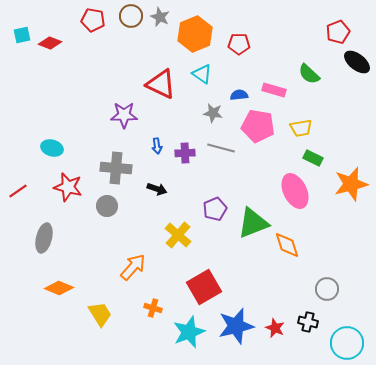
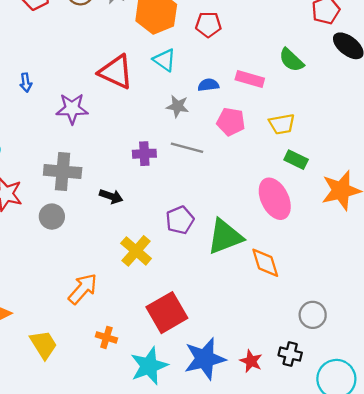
pink pentagon: (258, 126) -> (231, 122), size x0.7
blue arrow: (157, 146) -> (26, 83), moved

